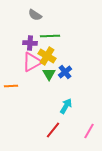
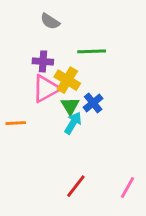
green line: (50, 36) -> (92, 51), moved
cyan arrow: (66, 106) -> (73, 123), moved

